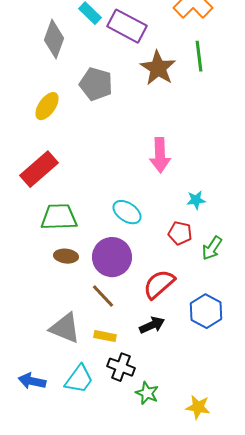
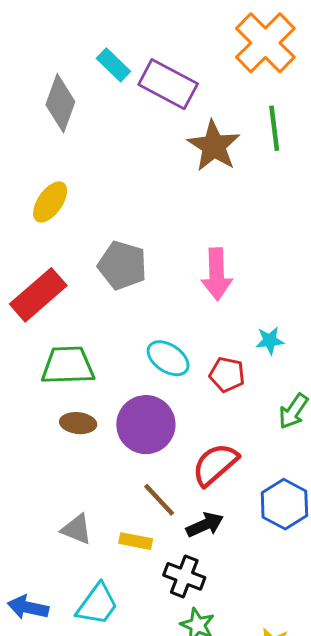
gray pentagon: (96, 84) -> (122, 265), moved
red pentagon: (180, 233) -> (227, 374), moved
brown line: (103, 296) -> (159, 500), moved
gray triangle: (65, 328) -> (77, 529), size x0.7
black cross: (121, 367) -> (184, 576), moved

